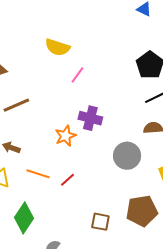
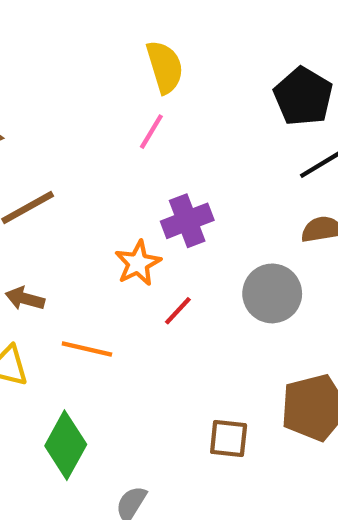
yellow semicircle: (57, 47) -> (165, 67), moved, turned -120
purple cross: (90, 118) -> (187, 221), turned -30
red line: (68, 180) -> (178, 311), moved

